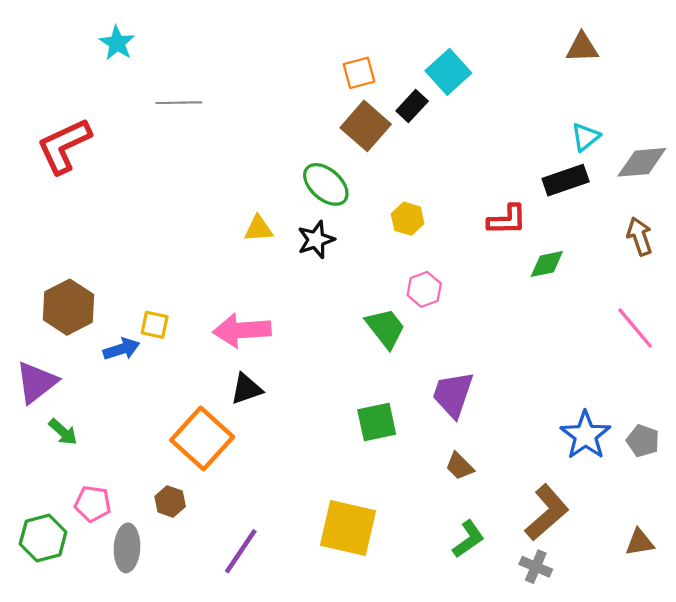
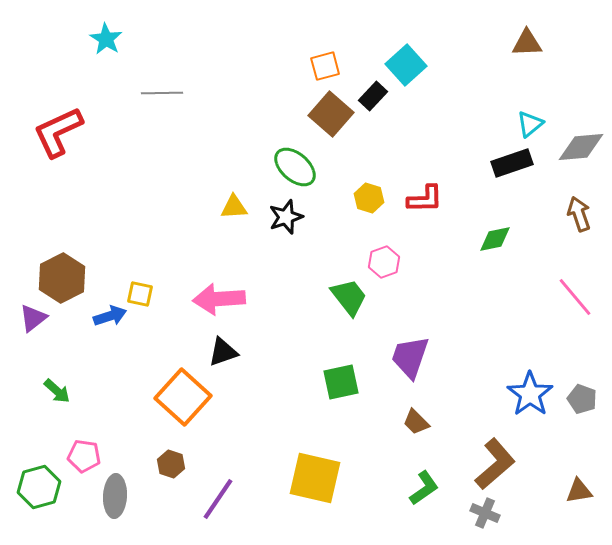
red L-shape: (507, 220) -> (425, 199), moved
purple triangle: (36, 382) -> (33, 318), moved, size x0.7
brown hexagon: (170, 502) -> (171, 464), moved

